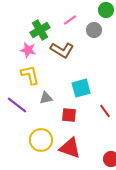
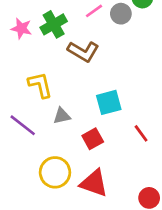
gray circle: (94, 30) -> (121, 14), moved
pink star: (28, 50) -> (21, 28), moved
red square: (69, 115) -> (93, 139), turned -35

